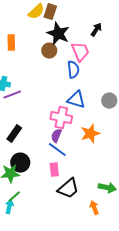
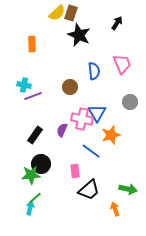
black arrow: (96, 30) -> (117, 23), moved
brown circle: (49, 51) -> (70, 87), moved
pink trapezoid: (80, 52) -> (122, 64), moved
blue triangle: (76, 100) -> (97, 113), moved, turned 42
purple semicircle: (56, 136) -> (62, 130), moved
blue line: (57, 150) -> (91, 151), moved

